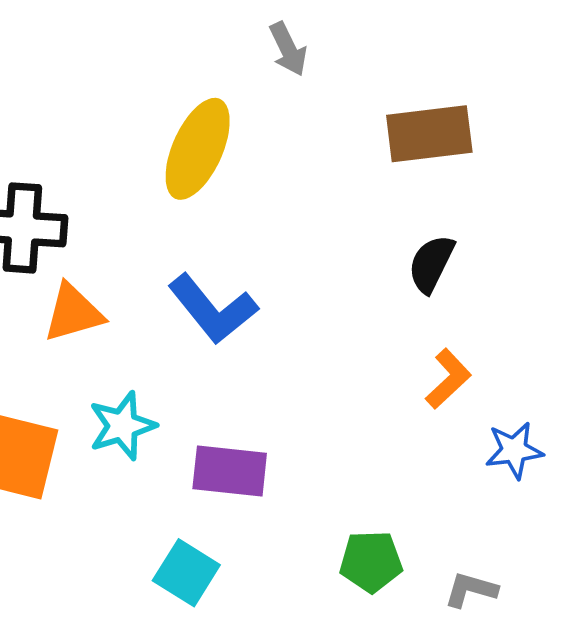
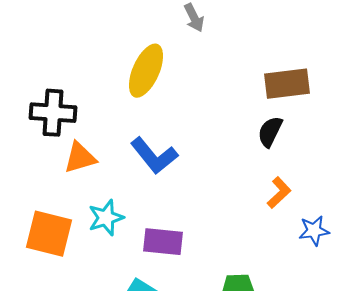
brown rectangle: (429, 134) -> (287, 84), moved

